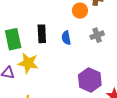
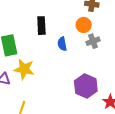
orange circle: (80, 11) -> (84, 25), moved
black rectangle: (42, 34) -> (41, 26), moved

